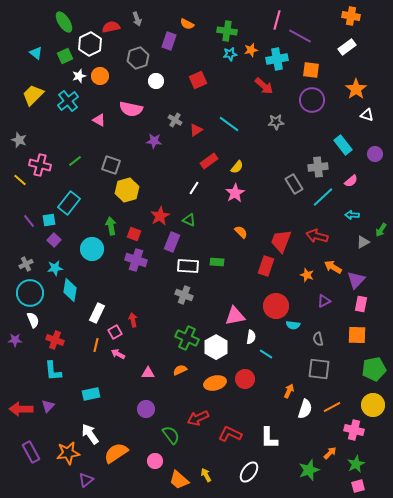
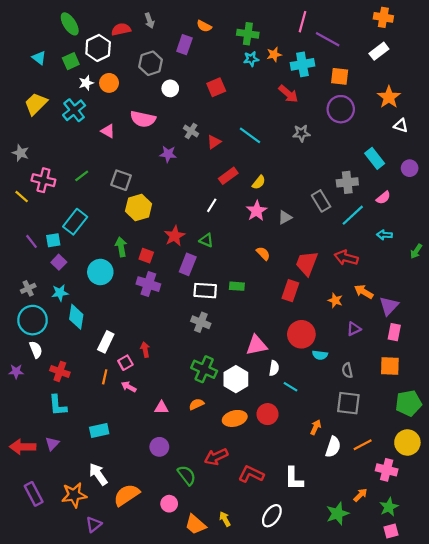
gray triangle: (363, 242) -> (285, 217), moved

